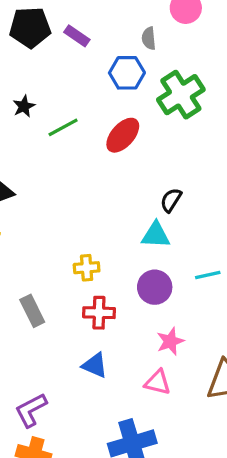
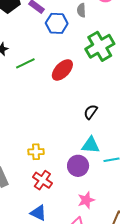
blue hexagon: (127, 73) -> (57, 23), moved
cyan triangle: (156, 235) -> (91, 145), moved
red cross: (99, 313) -> (42, 180), turned 30

